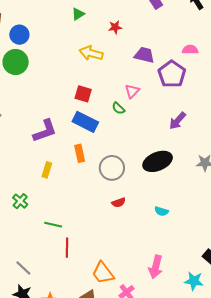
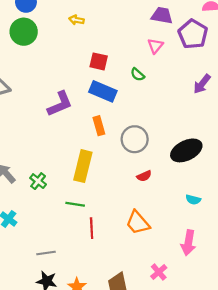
yellow arrow: (91, 53) -> (76, 20), moved, size x0.6
pink triangle: (132, 91) -> (155, 46), moved
black ellipse: (158, 161) -> (186, 150), moved
yellow rectangle: (47, 170) -> (83, 166), moved, size x1.8
cyan semicircle: (161, 211) -> (193, 200), moved
gray line: (23, 268) -> (46, 253), turned -48
orange trapezoid: (103, 273) -> (138, 223), moved

